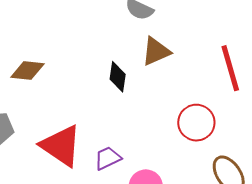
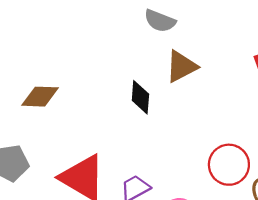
red circle: (196, 123) -> (229, 165), moved

